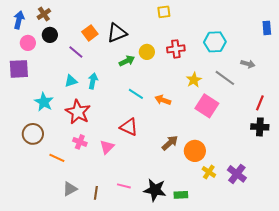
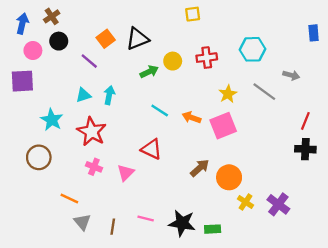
pink square: (207, 106) -> (223, 126), moved, turned 35
orange line: (57, 158) -> (69, 198), moved
gray triangle: (70, 189) -> (82, 222), turned -42

